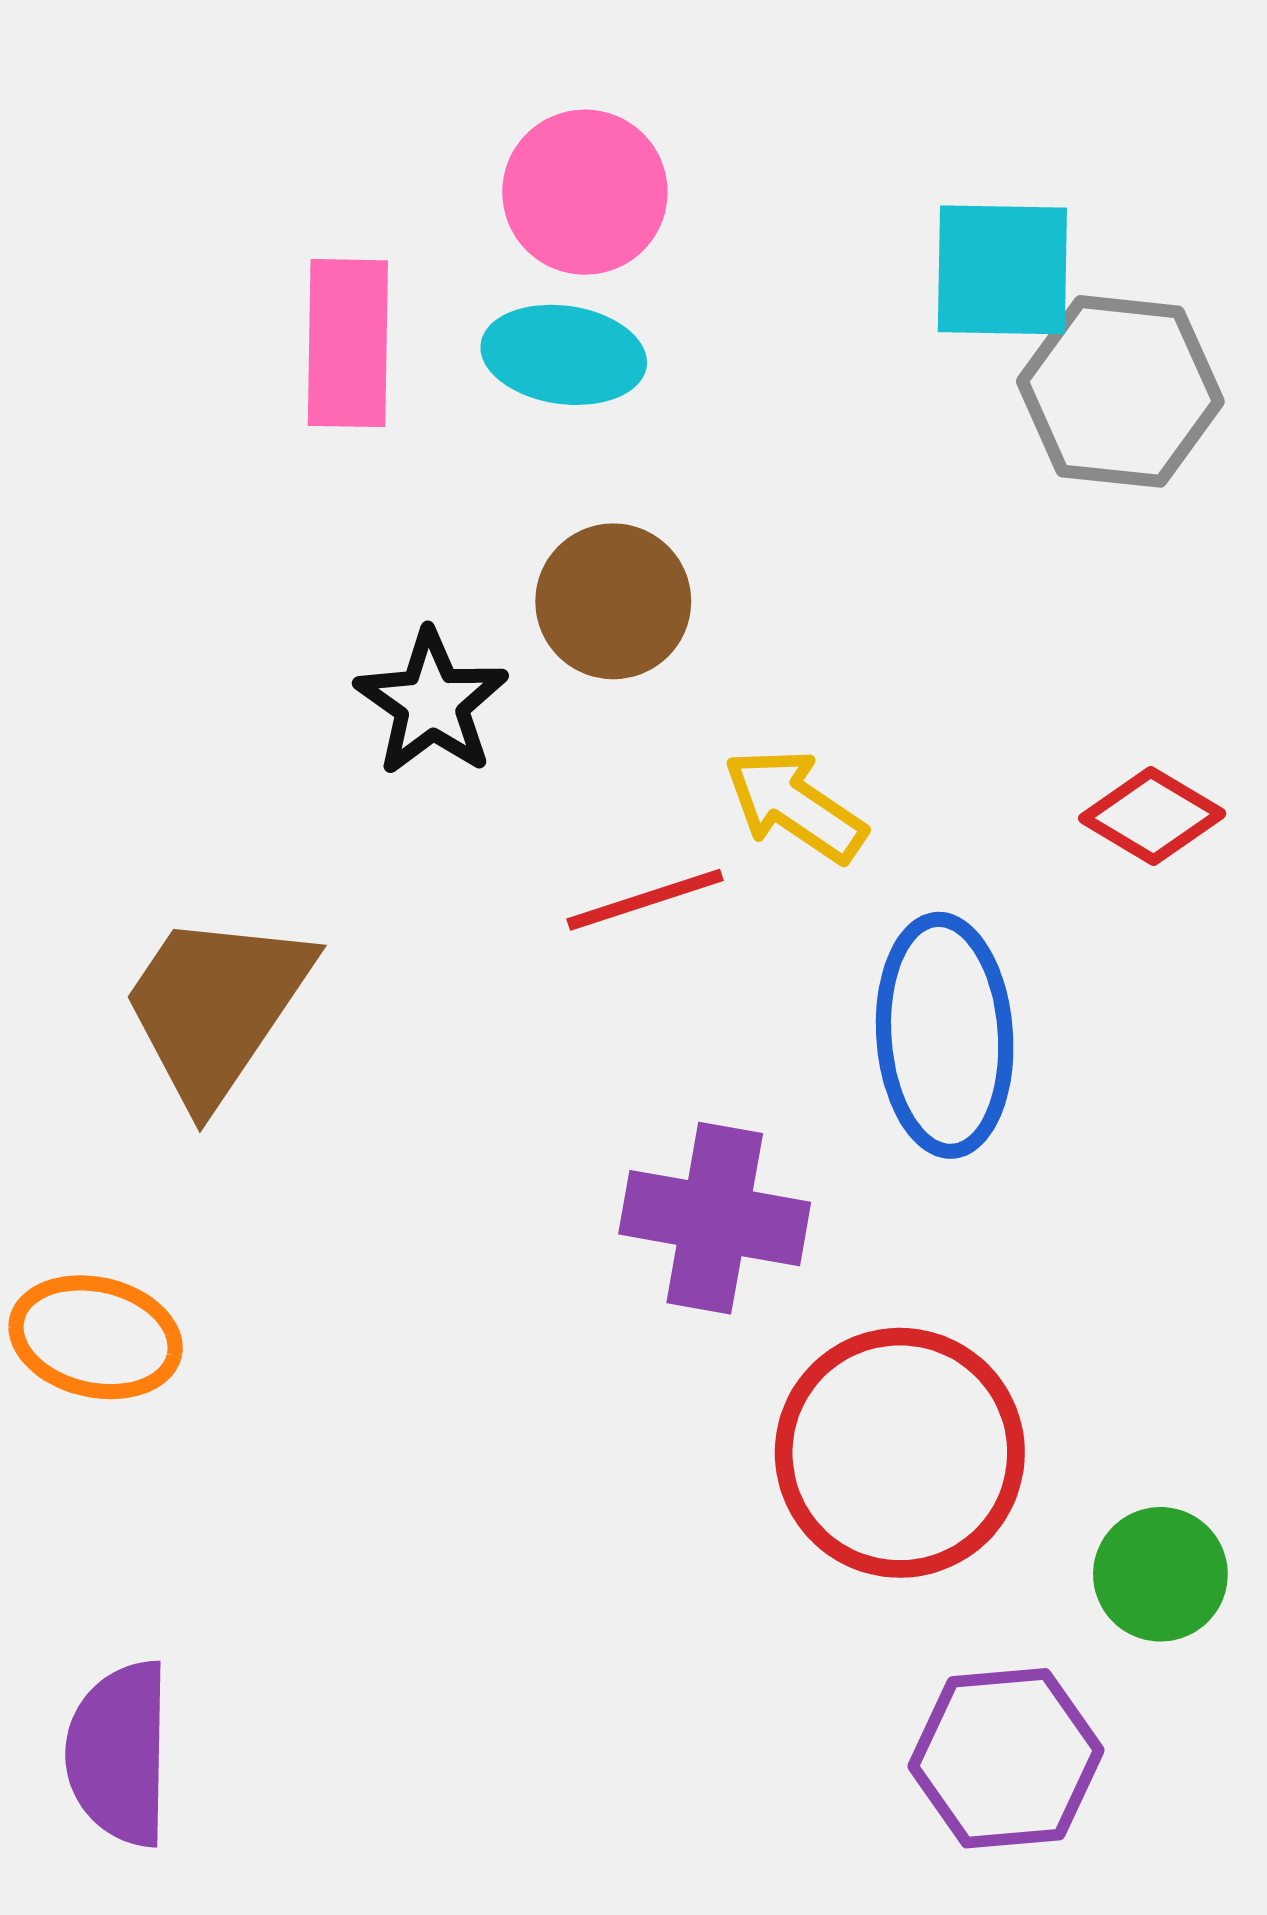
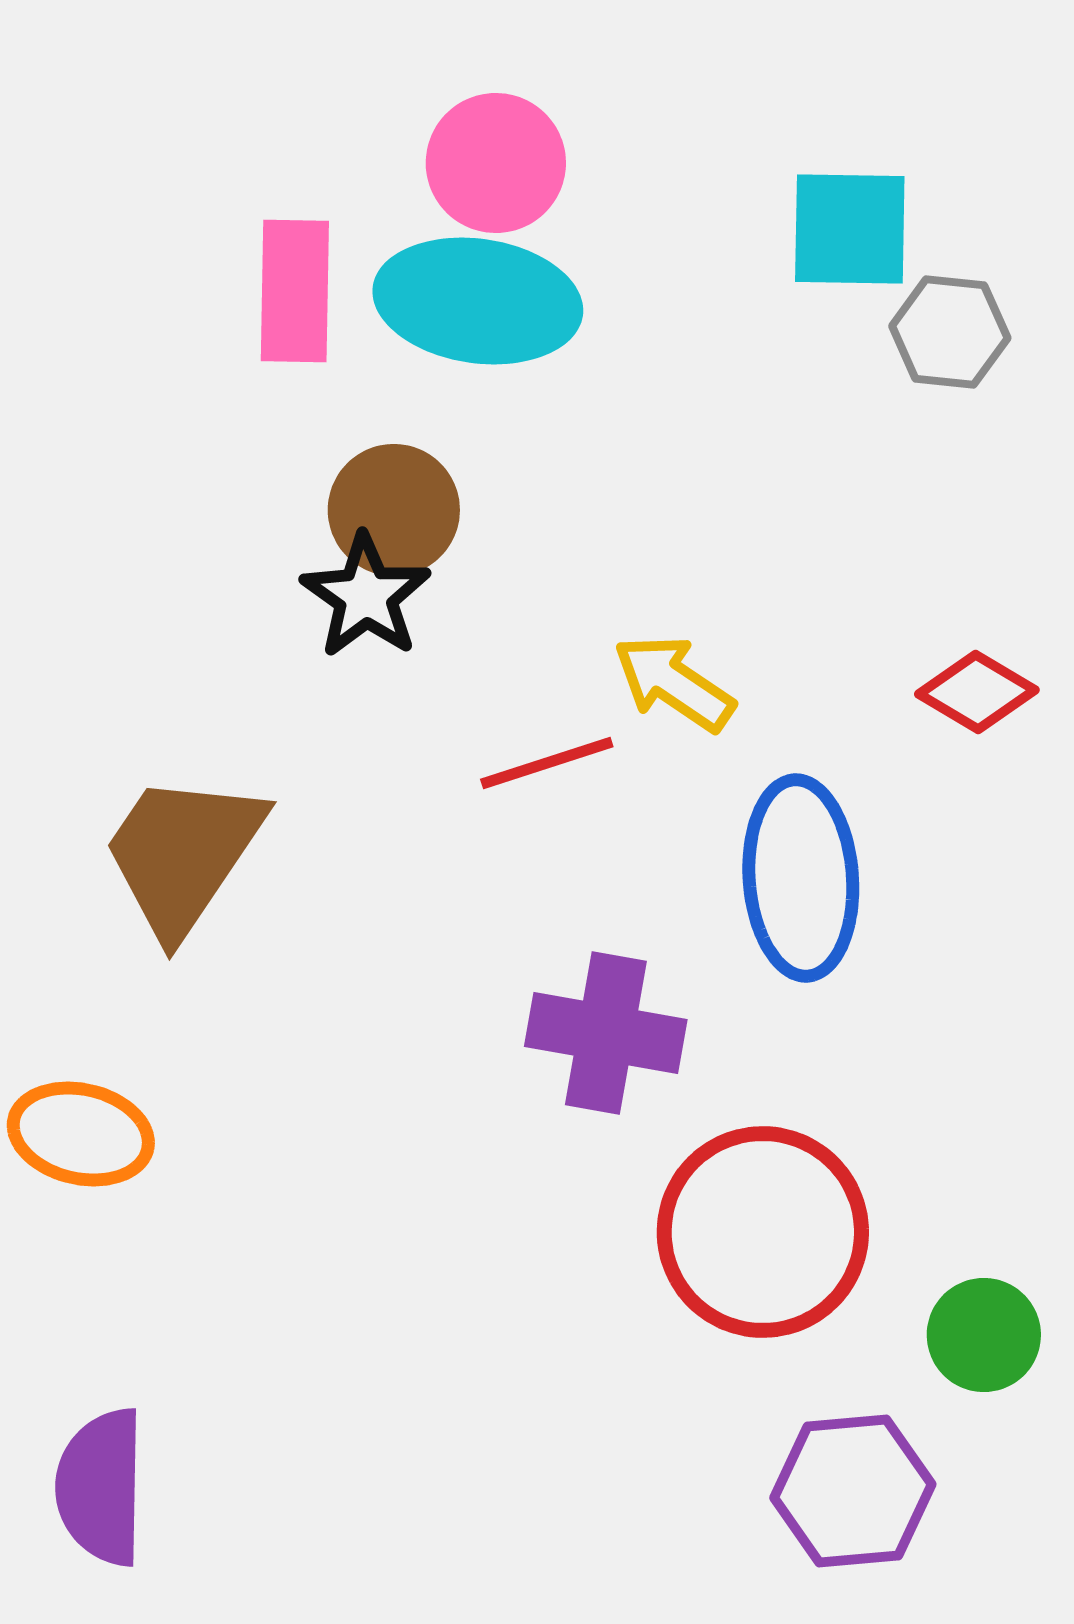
cyan ellipse: (564, 355) -> (478, 301), size x1.5
gray hexagon: (1120, 391) -> (950, 332), size x0.7
brown circle: (613, 601) -> (394, 510), moved

